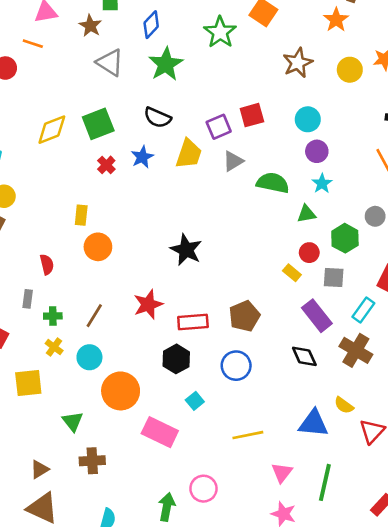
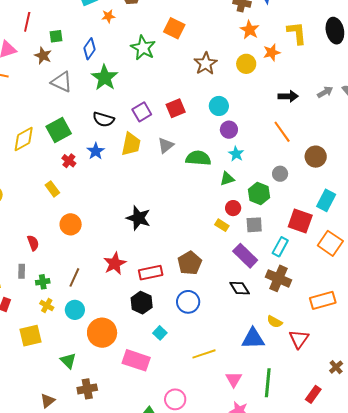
orange star: (336, 20) -> (250, 30), moved
purple square: (219, 127) -> (142, 112), moved
yellow rectangle: (81, 215) -> (52, 189), moved, turned -35

